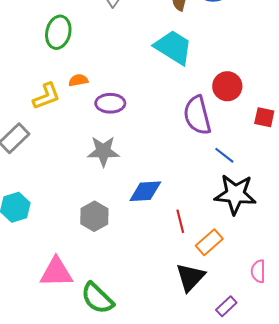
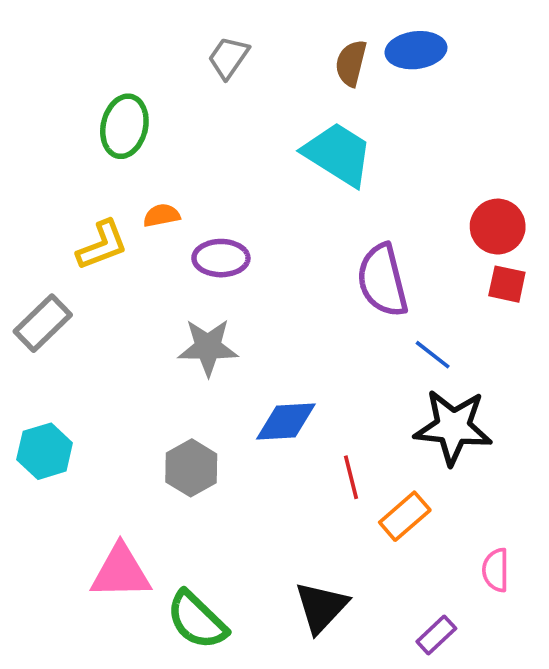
red circle: (227, 86) -> (498, 227), moved
black triangle: (190, 277) -> (321, 607), moved

